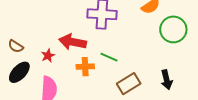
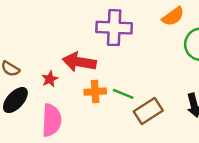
green line: (109, 57) -> (123, 94), moved

